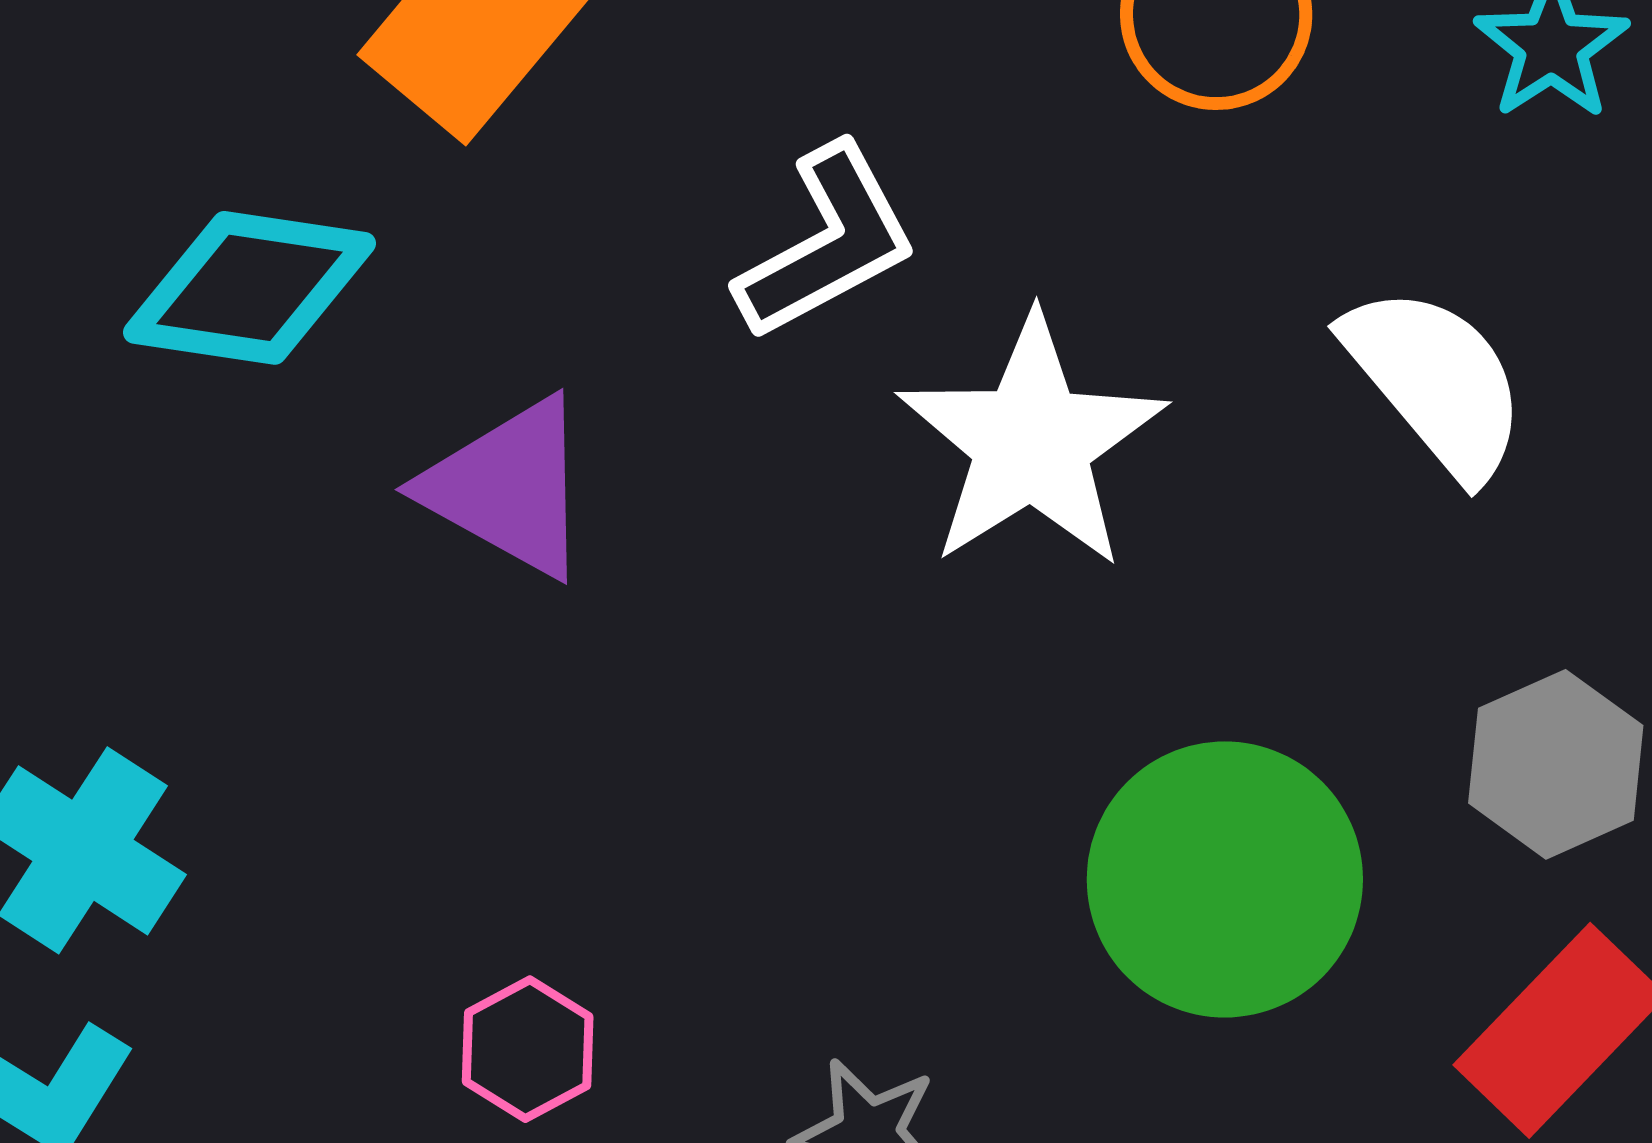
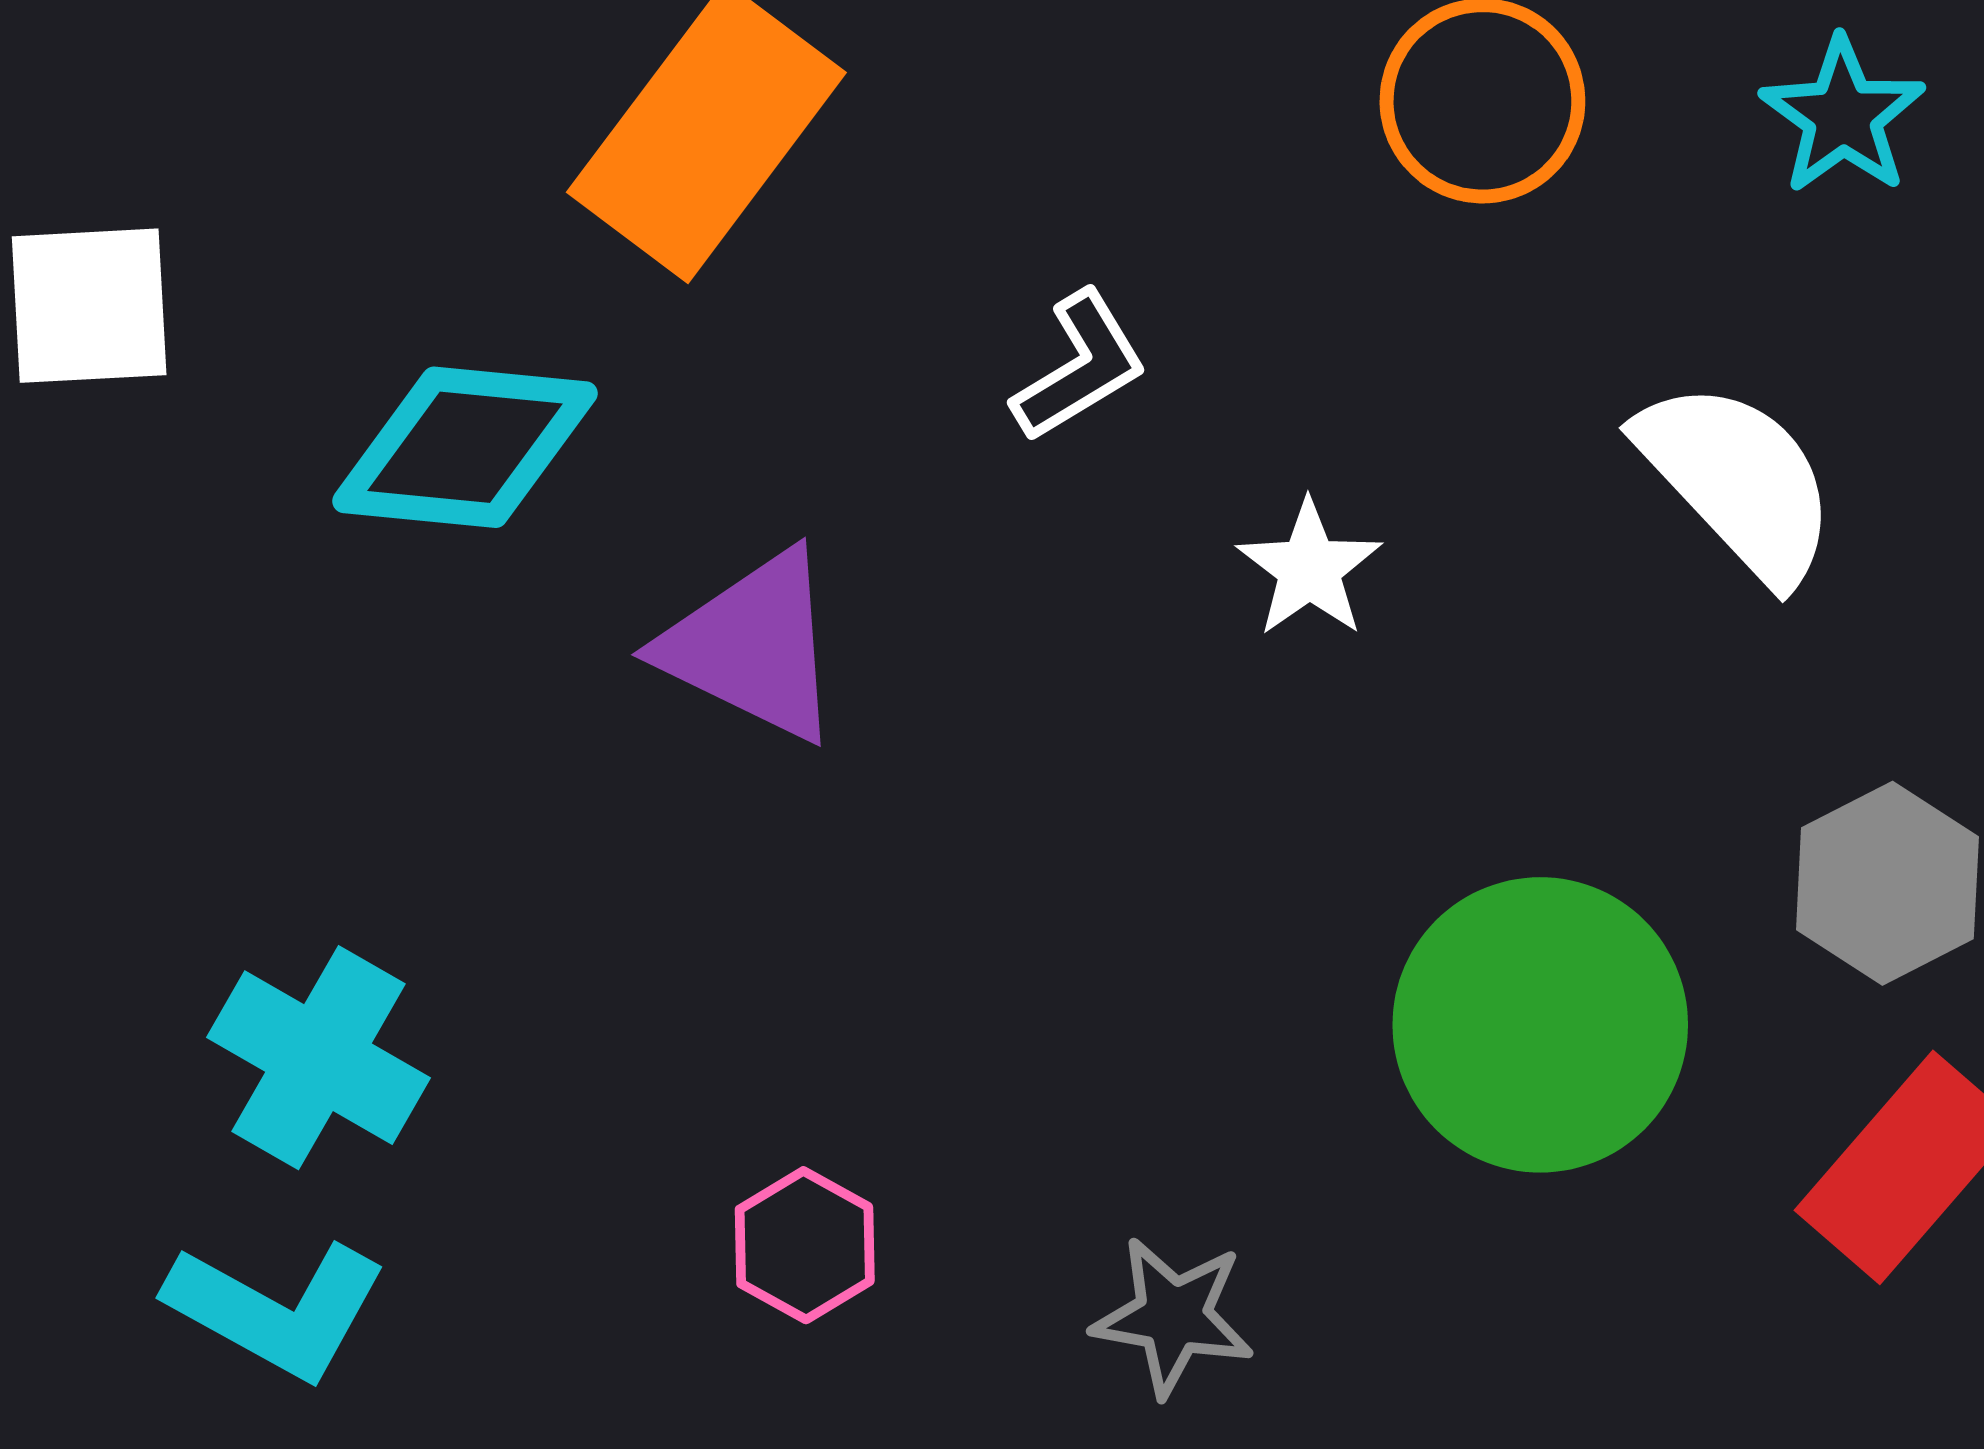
white L-shape: (827, 243) -> (1080, 367), size x0.7
white star: (1032, 442) -> (1309, 569), size x0.5

